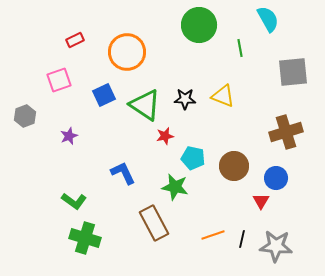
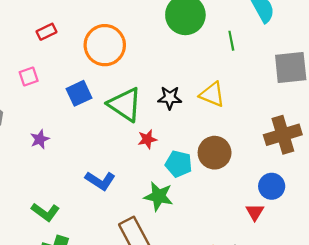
pink square: (59, 80) -> (29, 77), size x0.7
brown circle: (234, 166) -> (215, 153), moved
blue L-shape: (123, 173) -> (100, 181), turned 148

